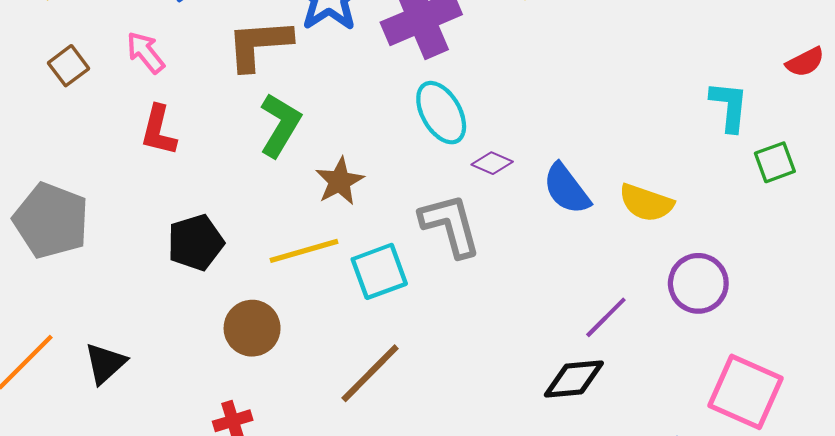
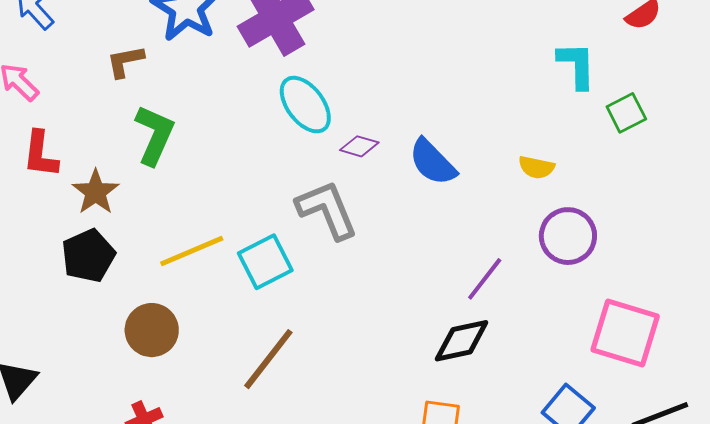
brown L-shape: (259, 45) -> (125, 61), size x0.6
brown star: (340, 181) -> (96, 192), moved
yellow semicircle: (646, 203) -> (536, 167), moved, size x0.7

